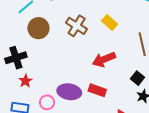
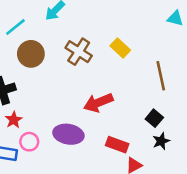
red arrow: (104, 59) -> (98, 103), moved
red rectangle: (97, 90) -> (117, 145), moved
pink circle: (47, 102) -> (29, 142), moved

